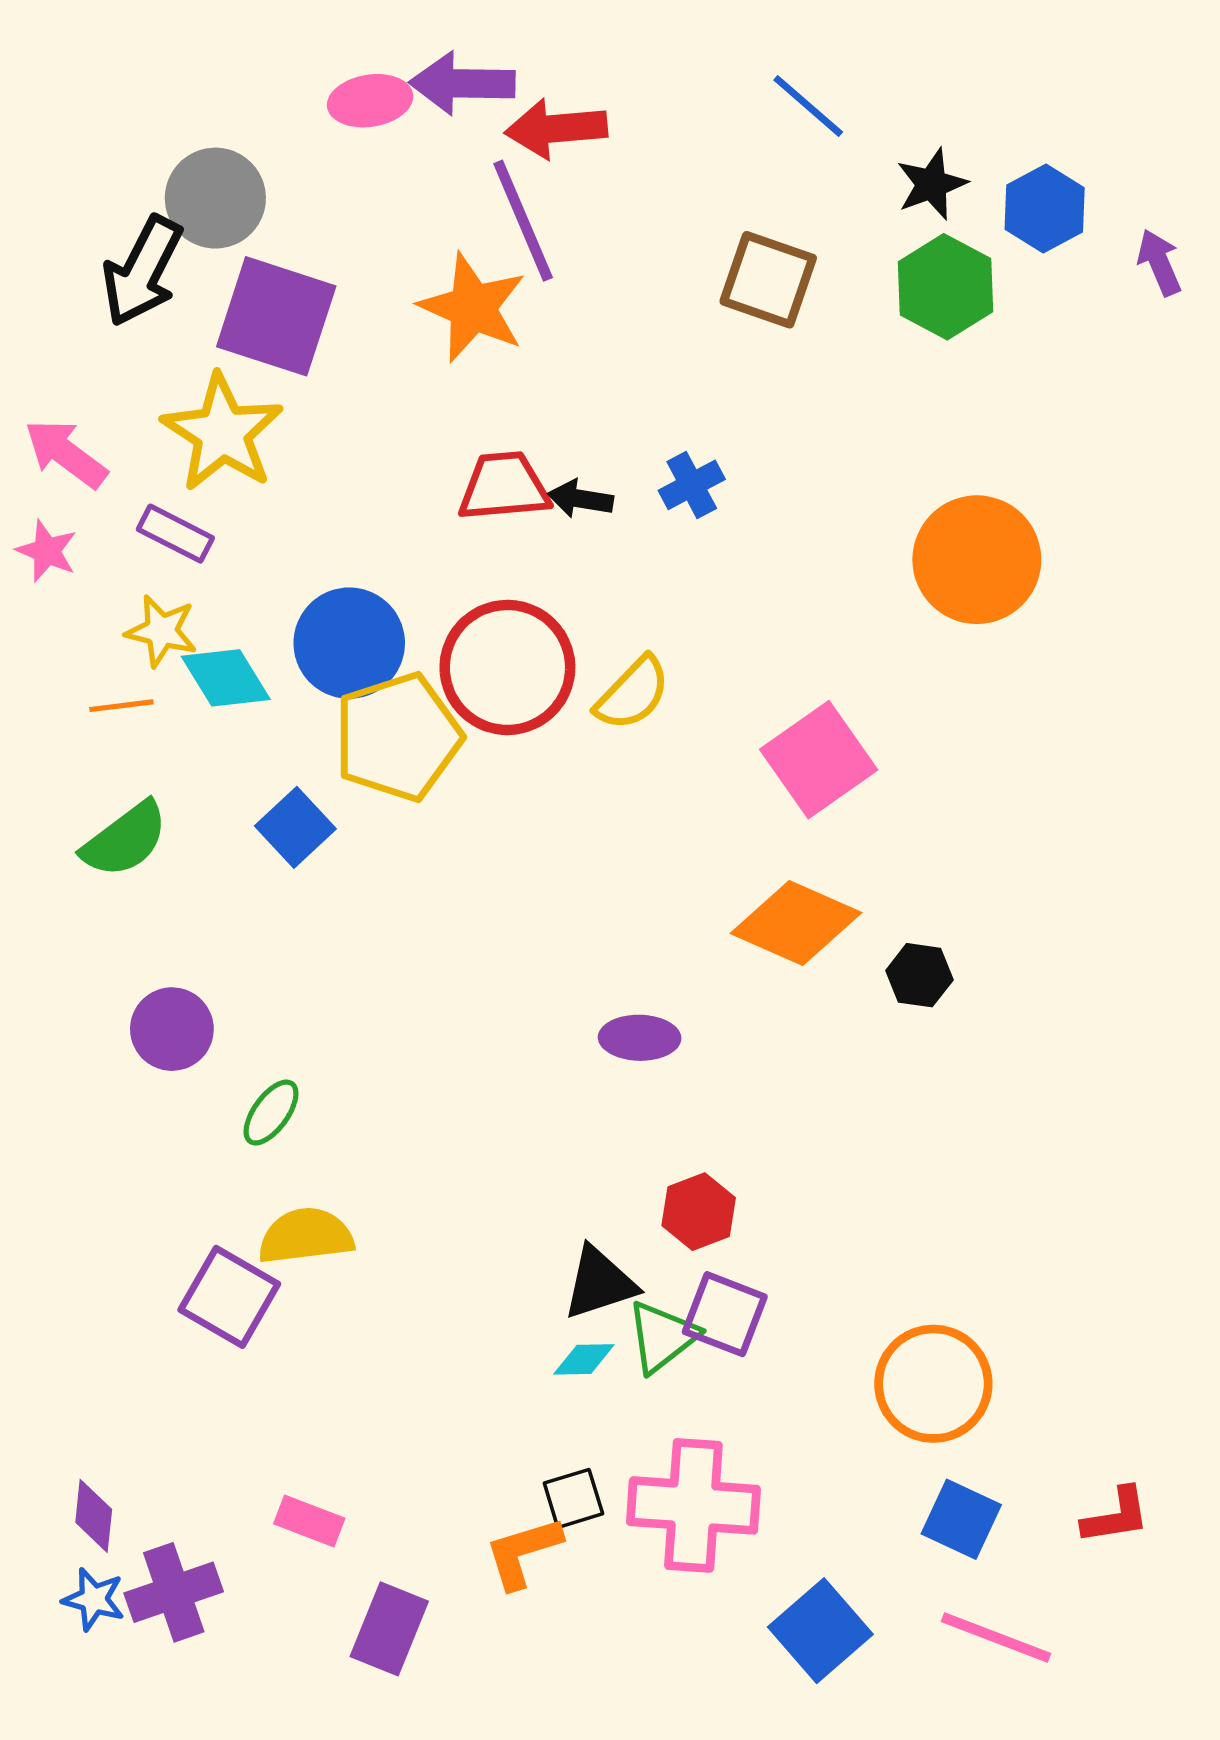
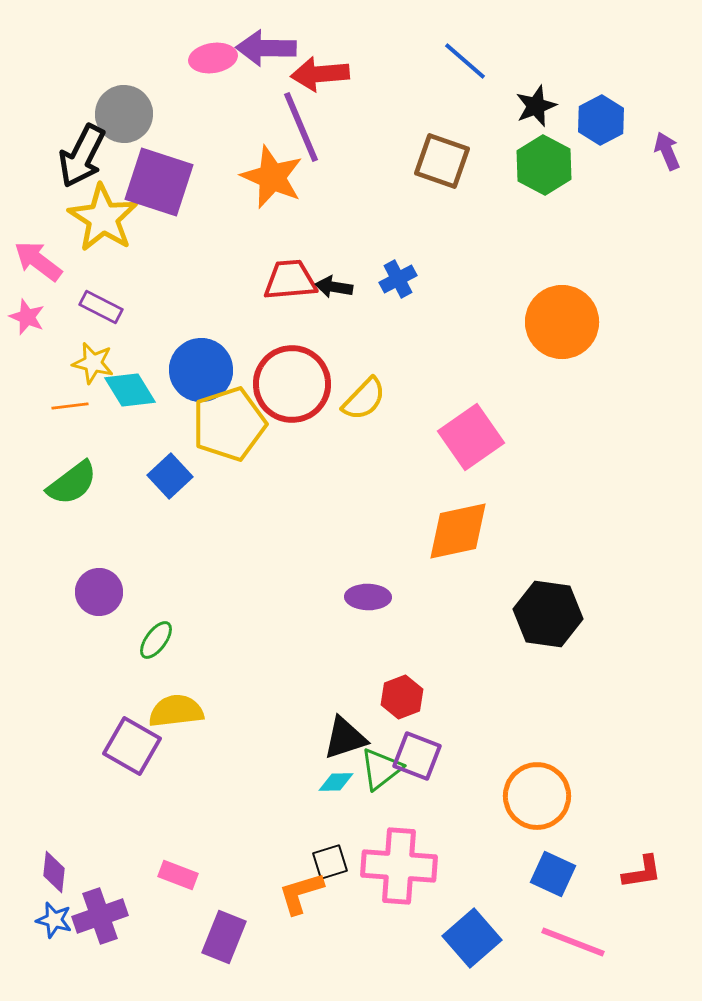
yellow star: (222, 433) -> (103, 218), moved
orange diamond: (796, 923) -> (458, 531), turned -36
black hexagon: (919, 975) -> (548, 614), moved, size x1.8

